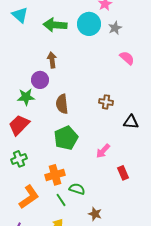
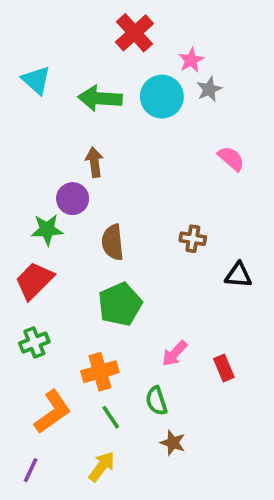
gray star: (115, 28) -> (209, 89), moved
pink arrow: (103, 151) -> (175, 353), moved
green semicircle: (77, 189) -> (156, 401), moved, turned -126

